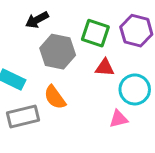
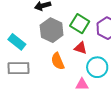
orange semicircle: (55, 97) -> (58, 61), moved

